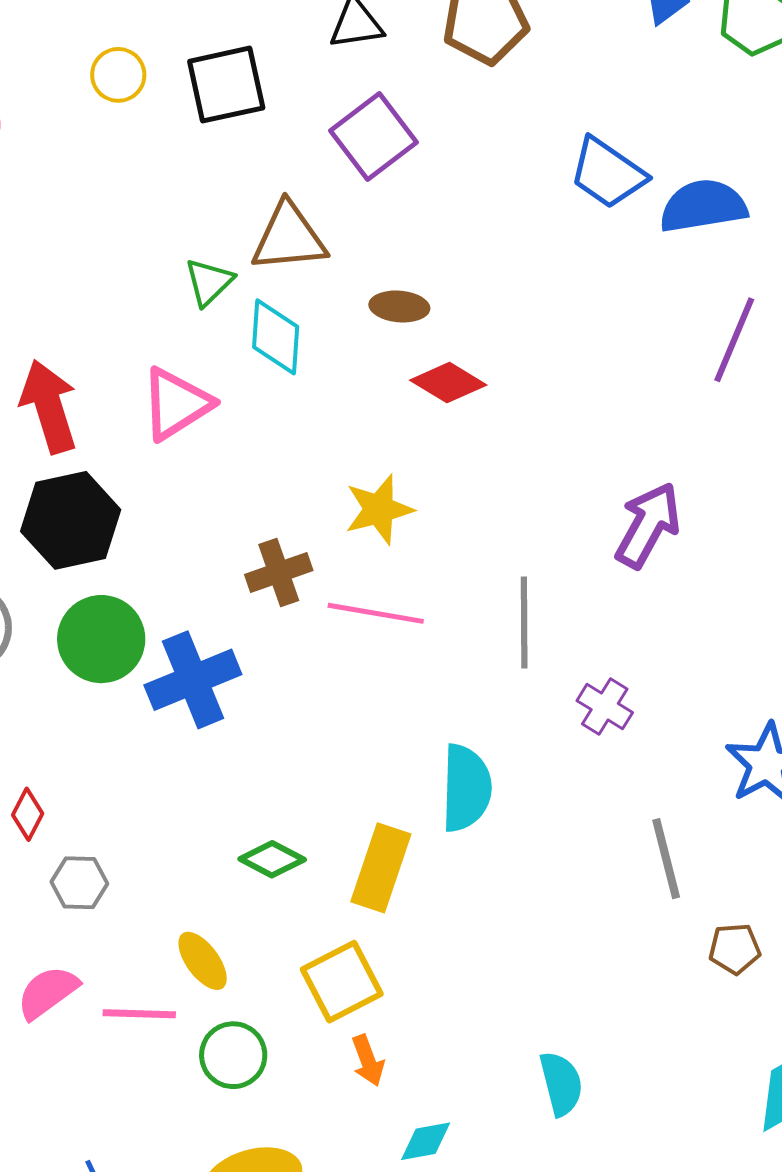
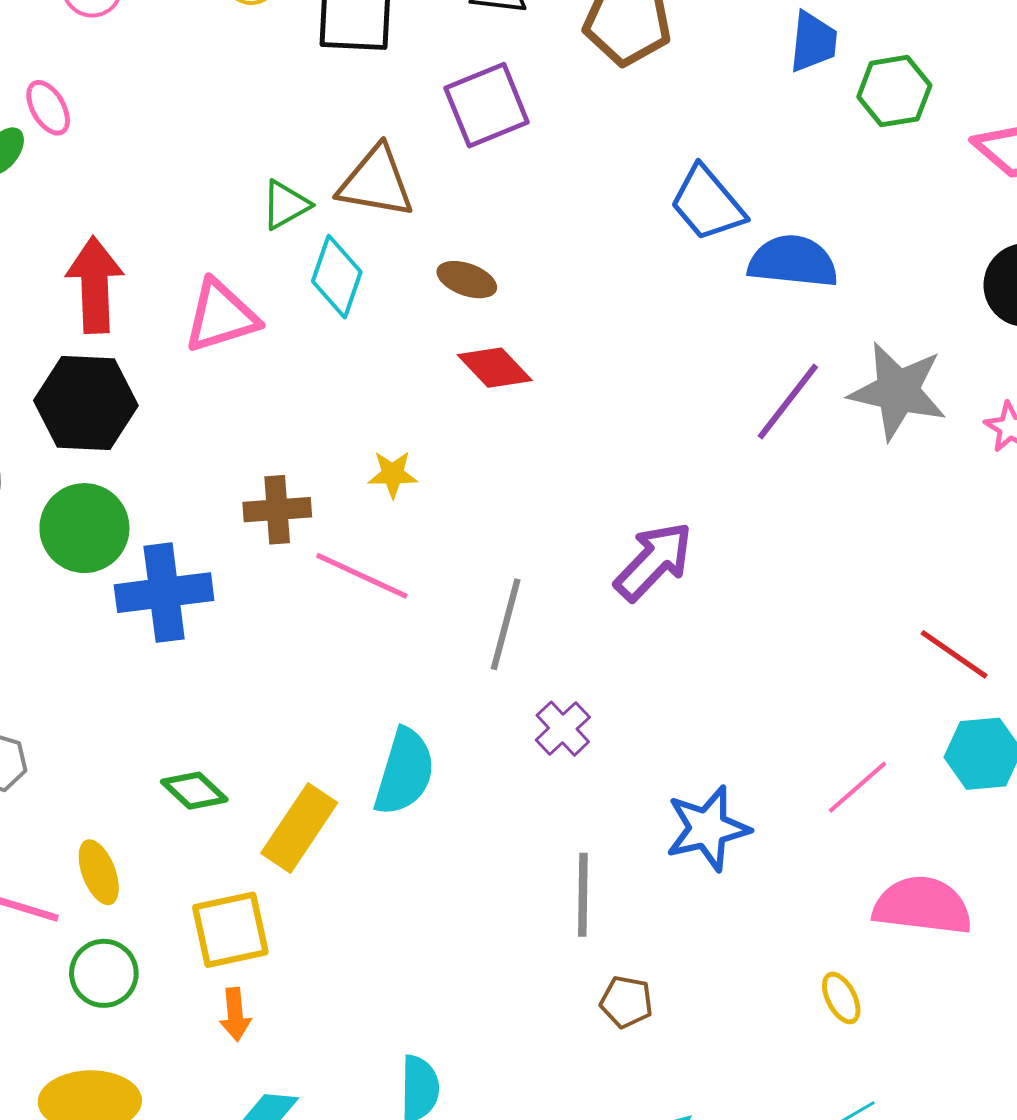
yellow star: (379, 509) -> (393, 474), size x0.7

